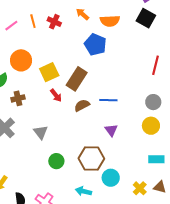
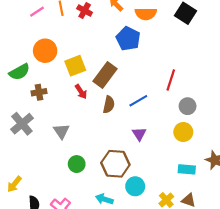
red line: (155, 65) -> (171, 80), moved
blue line: (108, 100) -> (138, 101), turned -36
brown semicircle: (82, 105) -> (109, 105), turned 126

